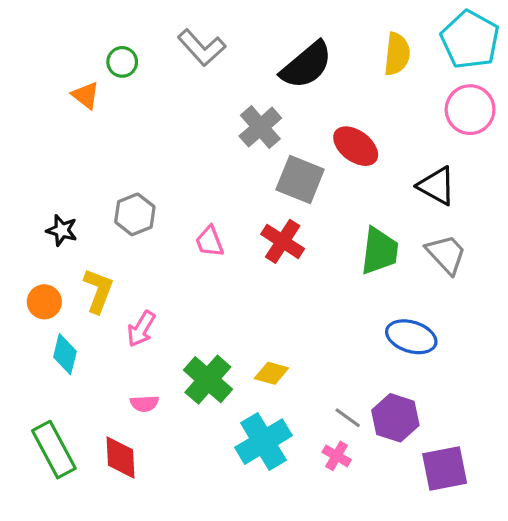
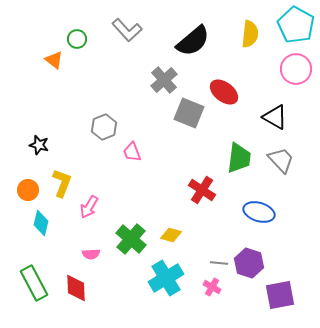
gray hexagon: (135, 214) -> (104, 127), moved
red cross: (283, 241) -> (202, 190), moved
gray line: (348, 418) -> (219, 263), turned -30

